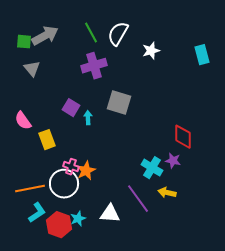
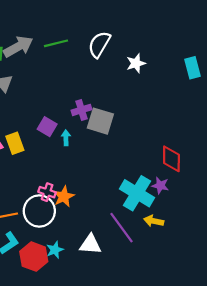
green line: (91, 33) -> (56, 43), moved, turned -75
purple cross: (94, 66) -> (81, 110), moved, size x0.7
yellow rectangle: (47, 140) -> (15, 143), moved
cyan cross: (152, 168) -> (137, 193), size x1.4

